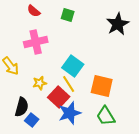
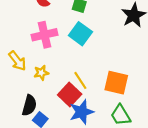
cyan square: (73, 66) -> (80, 34), moved
yellow star: (40, 83) -> (41, 73), moved

